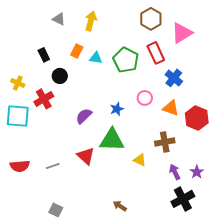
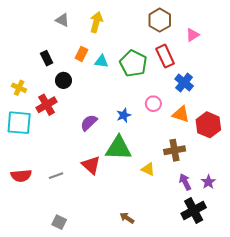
pink triangle: (182, 33) -> (193, 35), size x0.6

